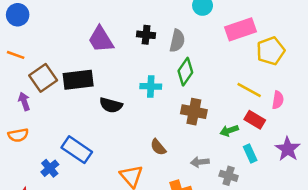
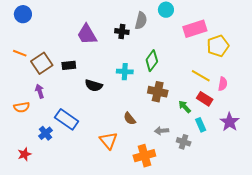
gray semicircle: (177, 41) -> (141, 21), moved
orange line: (16, 55) -> (20, 53), moved
black rectangle: (78, 80) -> (69, 65), size x0.6
purple arrow: (24, 101) -> (40, 91), moved
green arrow: (229, 131) -> (185, 107), turned 64

